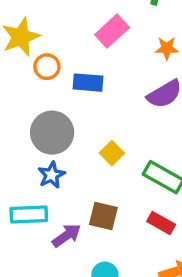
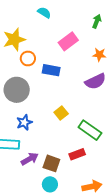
gray circle: (52, 133) -> (17, 90), moved
brown square: (103, 216) -> (51, 163), moved
red rectangle: (161, 223) -> (77, 154), moved, turned -56

